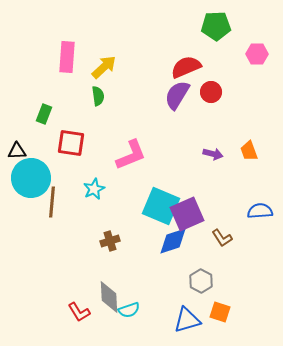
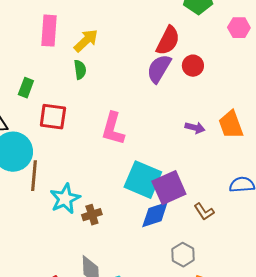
red semicircle: (186, 67) -> (168, 41), turned 140
orange trapezoid: (249, 151) -> (231, 125), size x1.4
pink L-shape: (131, 155) -> (113, 129), turned 128
cyan star: (94, 189) -> (65, 199), moved, size x1.4

